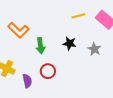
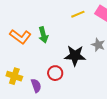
black star: (70, 43) -> (75, 56), moved, size x1.5
green arrow: (40, 46) -> (43, 35), moved

